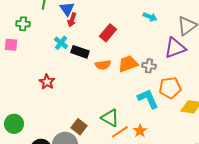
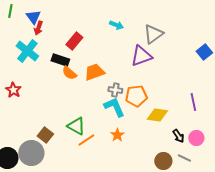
cyan cross: (61, 43) -> (27, 51), size x1.6
black rectangle: (80, 52) -> (60, 60), moved
orange semicircle: (103, 65) -> (69, 73), turned 49
gray cross: (149, 66) -> (115, 90), moved
orange star: (140, 131) -> (117, 135), moved

